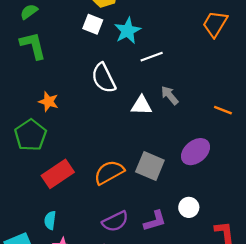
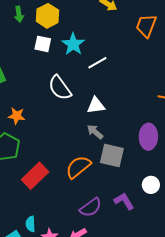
gray arrow: (170, 95) -> (95, 132), moved
purple ellipse: (196, 152) -> (148, 137), turned -40
cyan semicircle: (50, 220) -> (30, 224), moved
purple L-shape: (155, 221) -> (124, 201), turned -95

